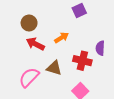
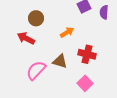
red arrow: (35, 44) -> (26, 38), moved
purple semicircle: (100, 48) -> (104, 12), moved

